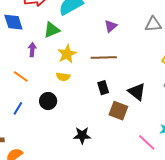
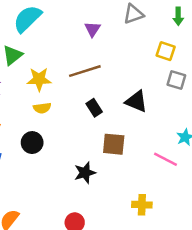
purple triangle: (111, 26) -> (92, 29), moved
yellow star: (67, 54) -> (39, 79), turned -30
brown square: (118, 111) -> (114, 144), moved

